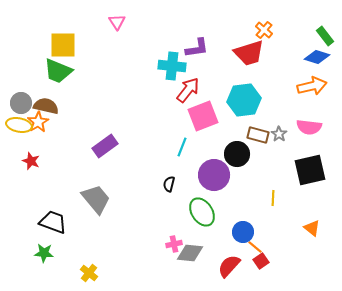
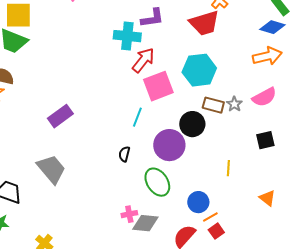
pink semicircle: (309, 127) -> (264, 97), turned -35
black square: (310, 170) -> (265, 140), size x0.6
orange line: (255, 247) -> (210, 217), turned -70

